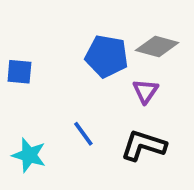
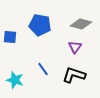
blue pentagon: (107, 56) -> (40, 25), moved

